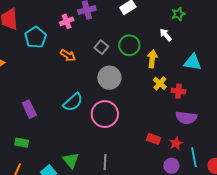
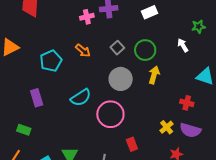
cyan pentagon: (36, 37) -> (51, 61), moved
yellow arrow: (152, 59) -> (154, 75), moved
yellow cross: (160, 83) -> (167, 127), moved
red rectangle: (154, 139) -> (132, 144), moved, turned 40

